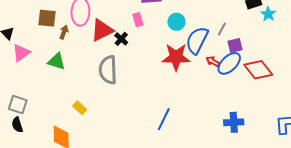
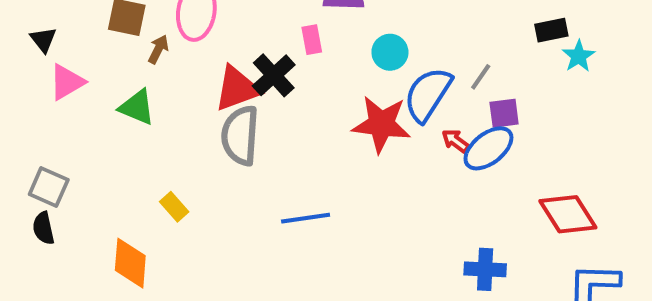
red triangle: (102, 30) -> (237, 88), moved
black cross: (121, 39) -> (274, 75), size x1.5
red diamond: (258, 70) -> (568, 214), moved
blue line: (164, 119) -> (306, 218), moved, turned 50

